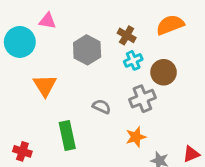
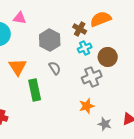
orange semicircle: (170, 25) -> (101, 19), moved
gray semicircle: (102, 107) -> (55, 68), moved, turned 32
green rectangle: (67, 136) -> (35, 90), moved

